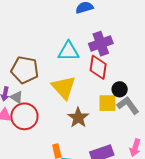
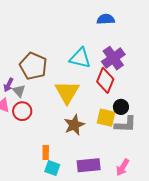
purple cross: (101, 44) -> (113, 58), turned -30
gray L-shape: (128, 105) -> (125, 124), turned 115
red circle: (24, 116) -> (22, 111), size x0.7

